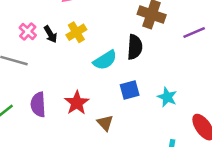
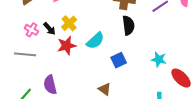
black semicircle: (135, 47) -> (128, 25), moved
cyan star: (167, 97) -> (159, 59), moved
red star: (77, 103) -> (67, 46), moved, turned 30

